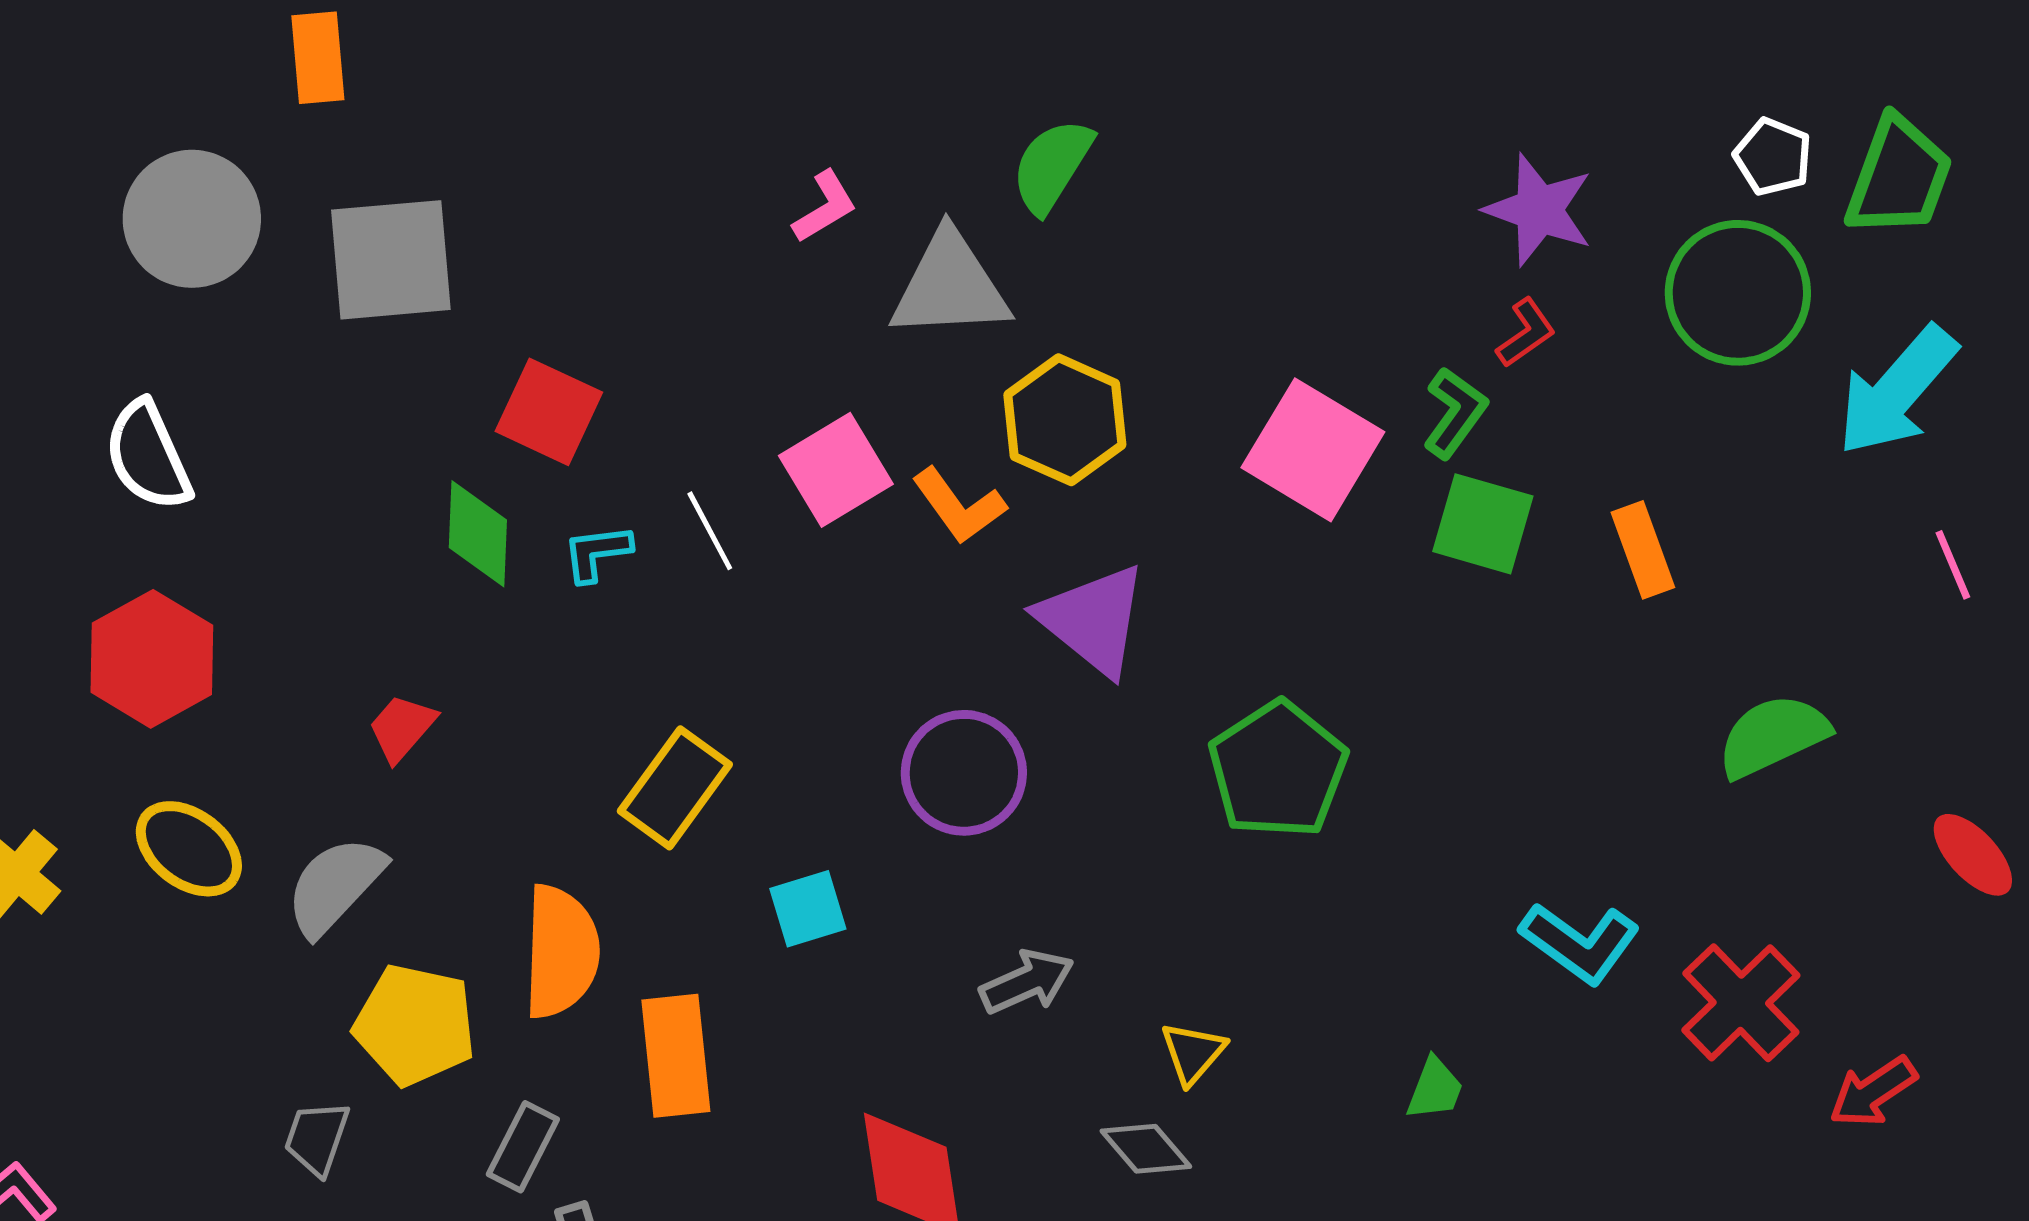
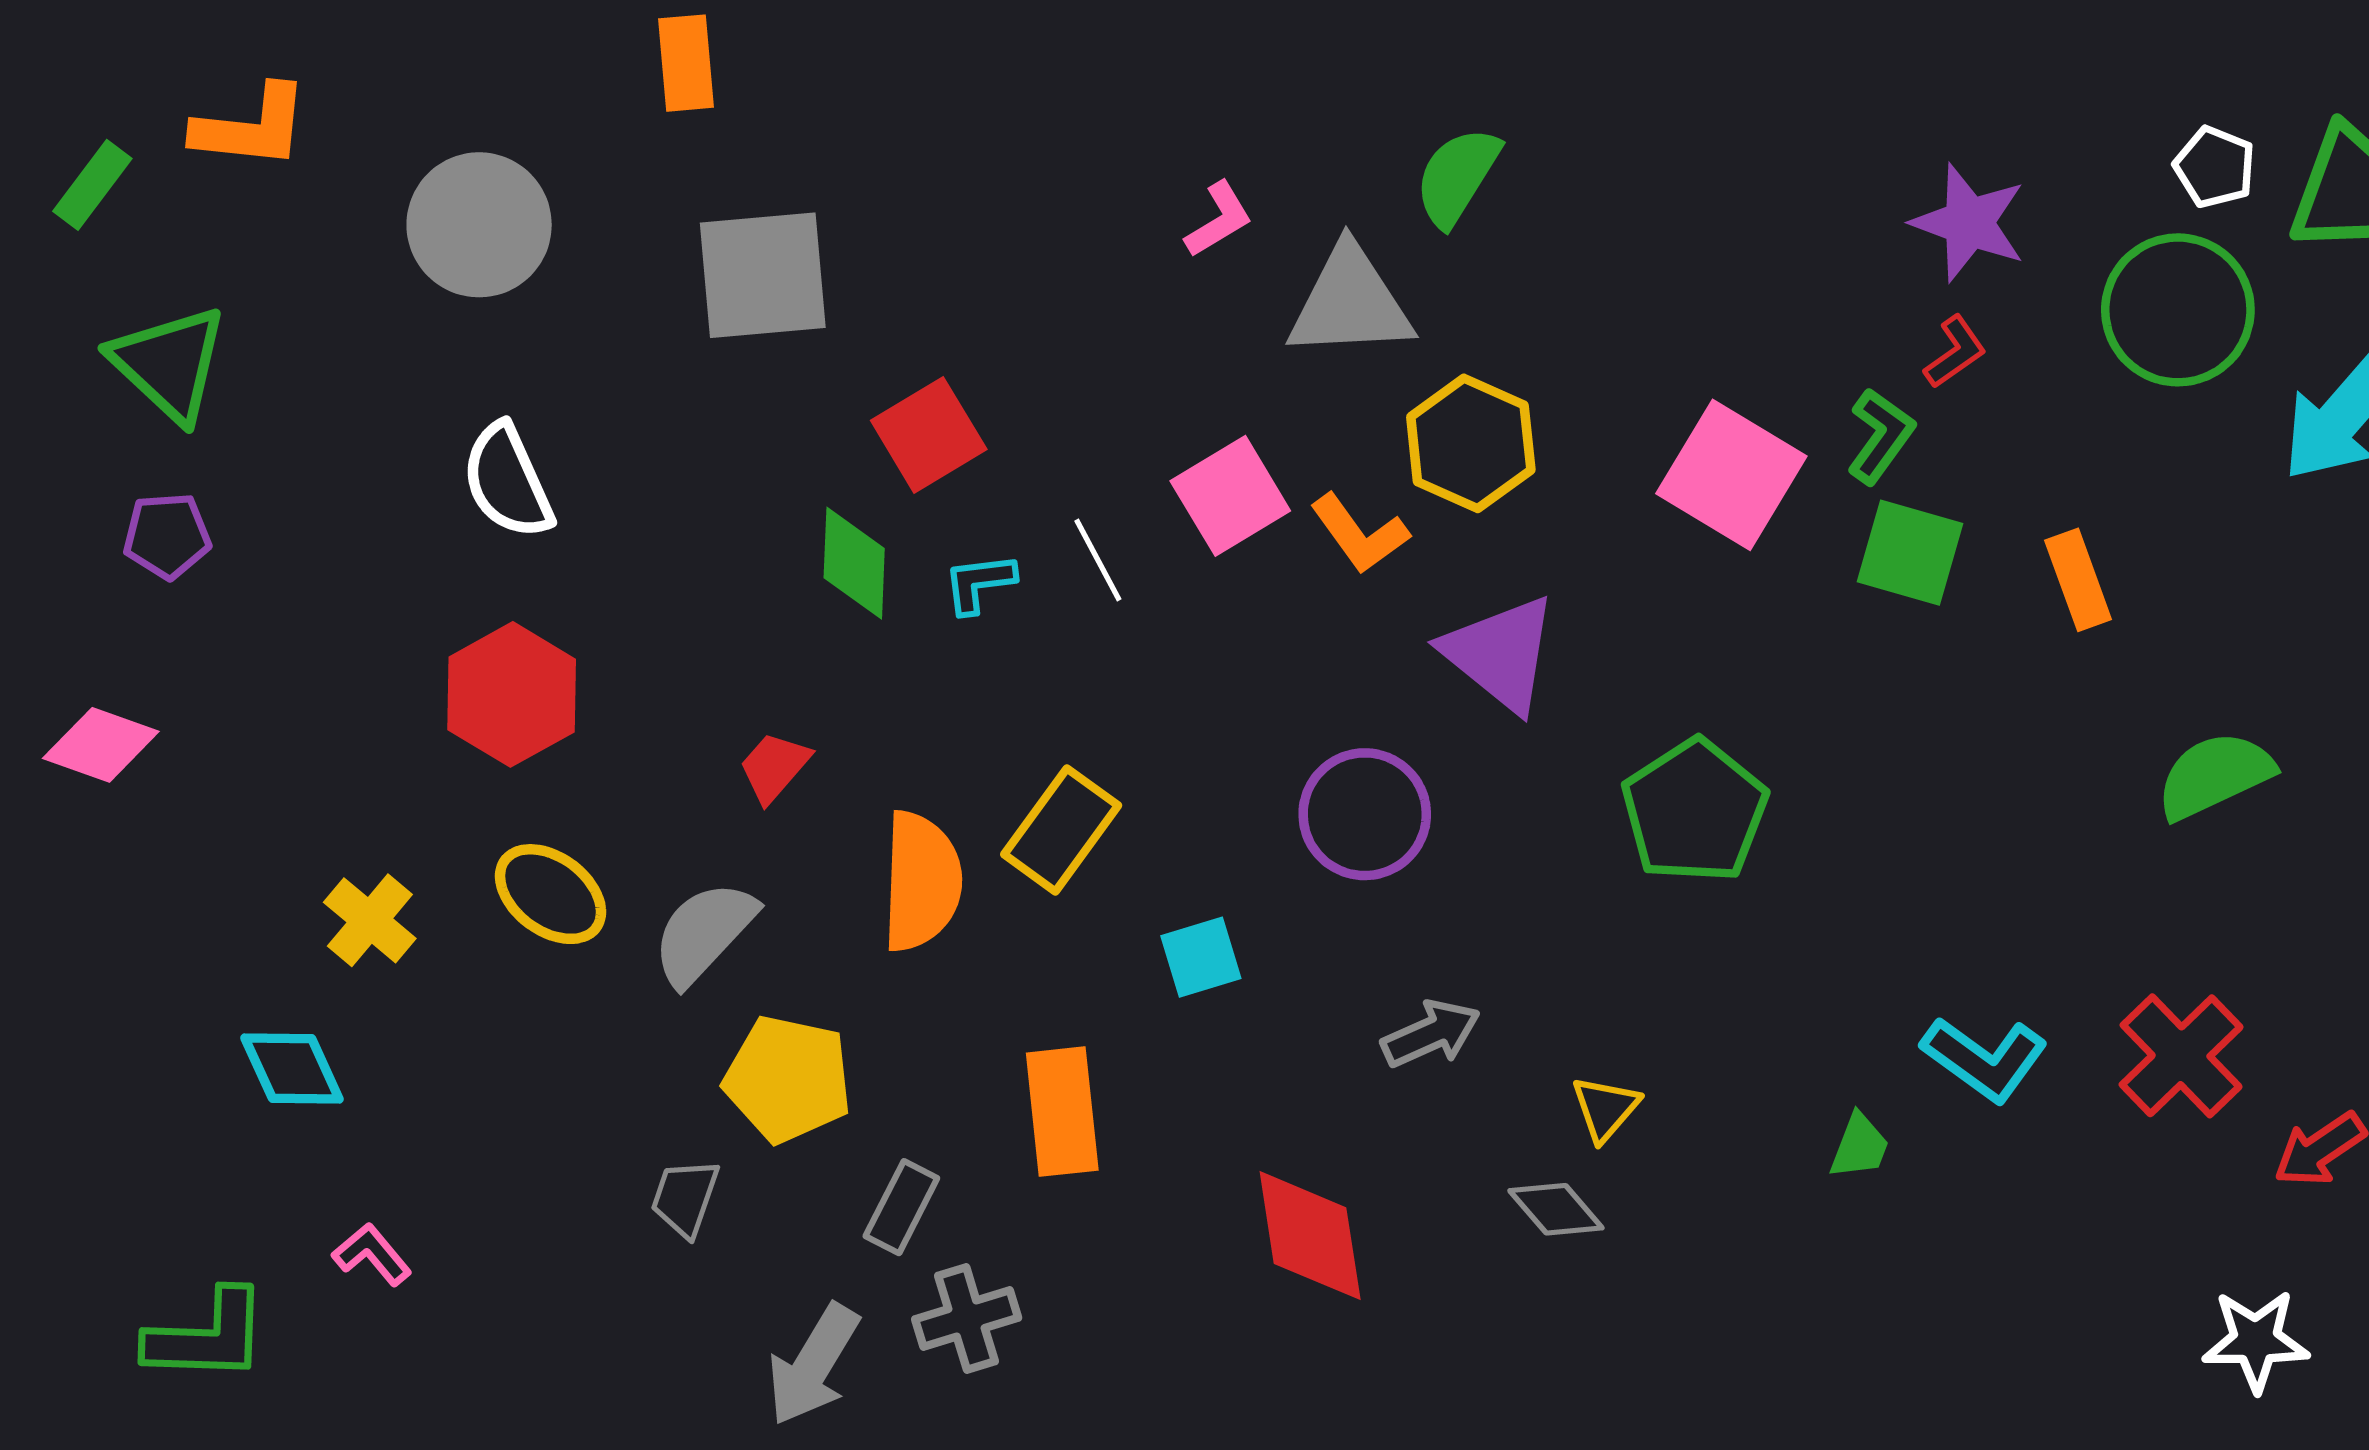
gray circle: (192, 219) -> (479, 225), moved
red square: (549, 412) -> (929, 435), turned 34
cyan L-shape: (1580, 943) -> (1985, 1059), moved
orange semicircle: (561, 952) -> (921, 881), moved

